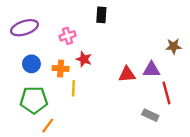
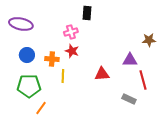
purple ellipse: (24, 28) -> (21, 24), turned 30
pink cross: (68, 36) -> (71, 32), moved
red triangle: (127, 74) -> (102, 74), moved

